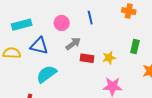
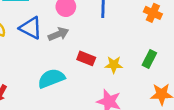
gray arrow: (73, 44) -> (58, 34), moved
cyan semicircle: (47, 74) -> (51, 78), moved

